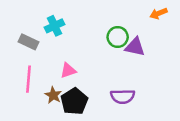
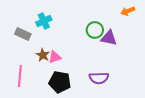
pink line: (28, 79) -> (20, 76), moved
brown star: (53, 95) -> (43, 55), moved
black pentagon: (74, 101) -> (60, 82), turned -30

